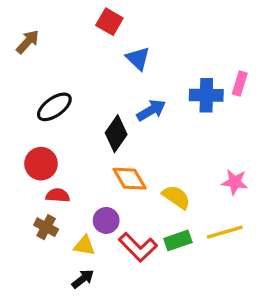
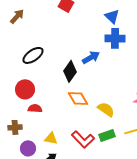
blue triangle: (138, 58) -> (112, 16), moved
blue cross: (206, 95) -> (115, 38), moved
purple circle: (106, 220) -> (28, 148), moved
brown cross: (46, 227) -> (15, 127), moved, turned -32

